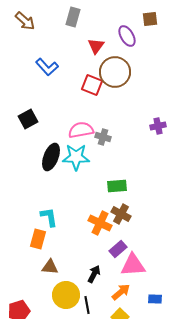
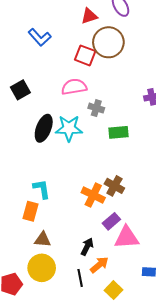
red triangle: (96, 46) -> (89, 16), turned 36
pink semicircle: (81, 130) -> (74, 87), moved
green rectangle: (117, 186) -> (119, 132), moved
orange arrow: (121, 292) -> (99, 265), moved
yellow circle: (66, 295) -> (42, 268), moved

